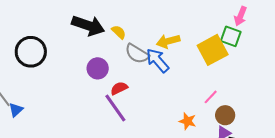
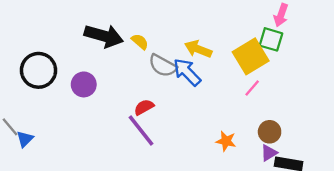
yellow arrow: (168, 41) -> (198, 49), turned 40
purple circle: (98, 68) -> (84, 84), moved
pink line: (211, 97) -> (252, 88), moved

